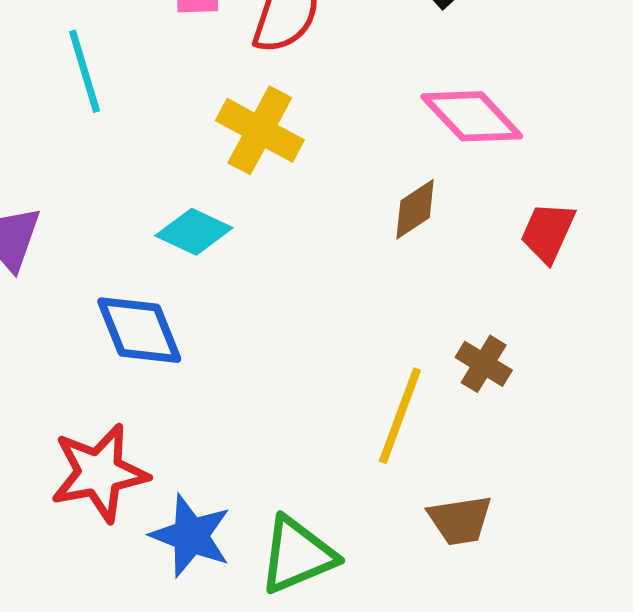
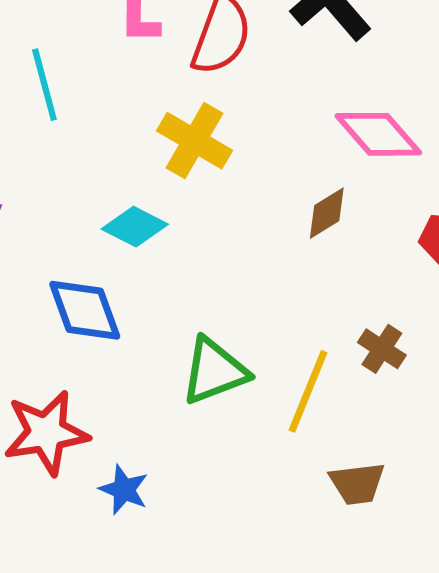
blue star: (191, 536) -> (124, 490), size x0.7
green triangle: (297, 555) -> (214, 371), moved

